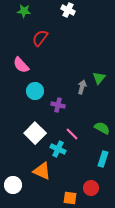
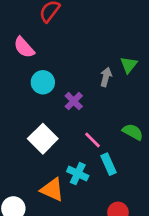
purple cross: (58, 105) -> (74, 101), turned 32
cyan cross: (58, 149) -> (78, 174), moved
cyan rectangle: (103, 159) -> (109, 164), moved, turned -42

